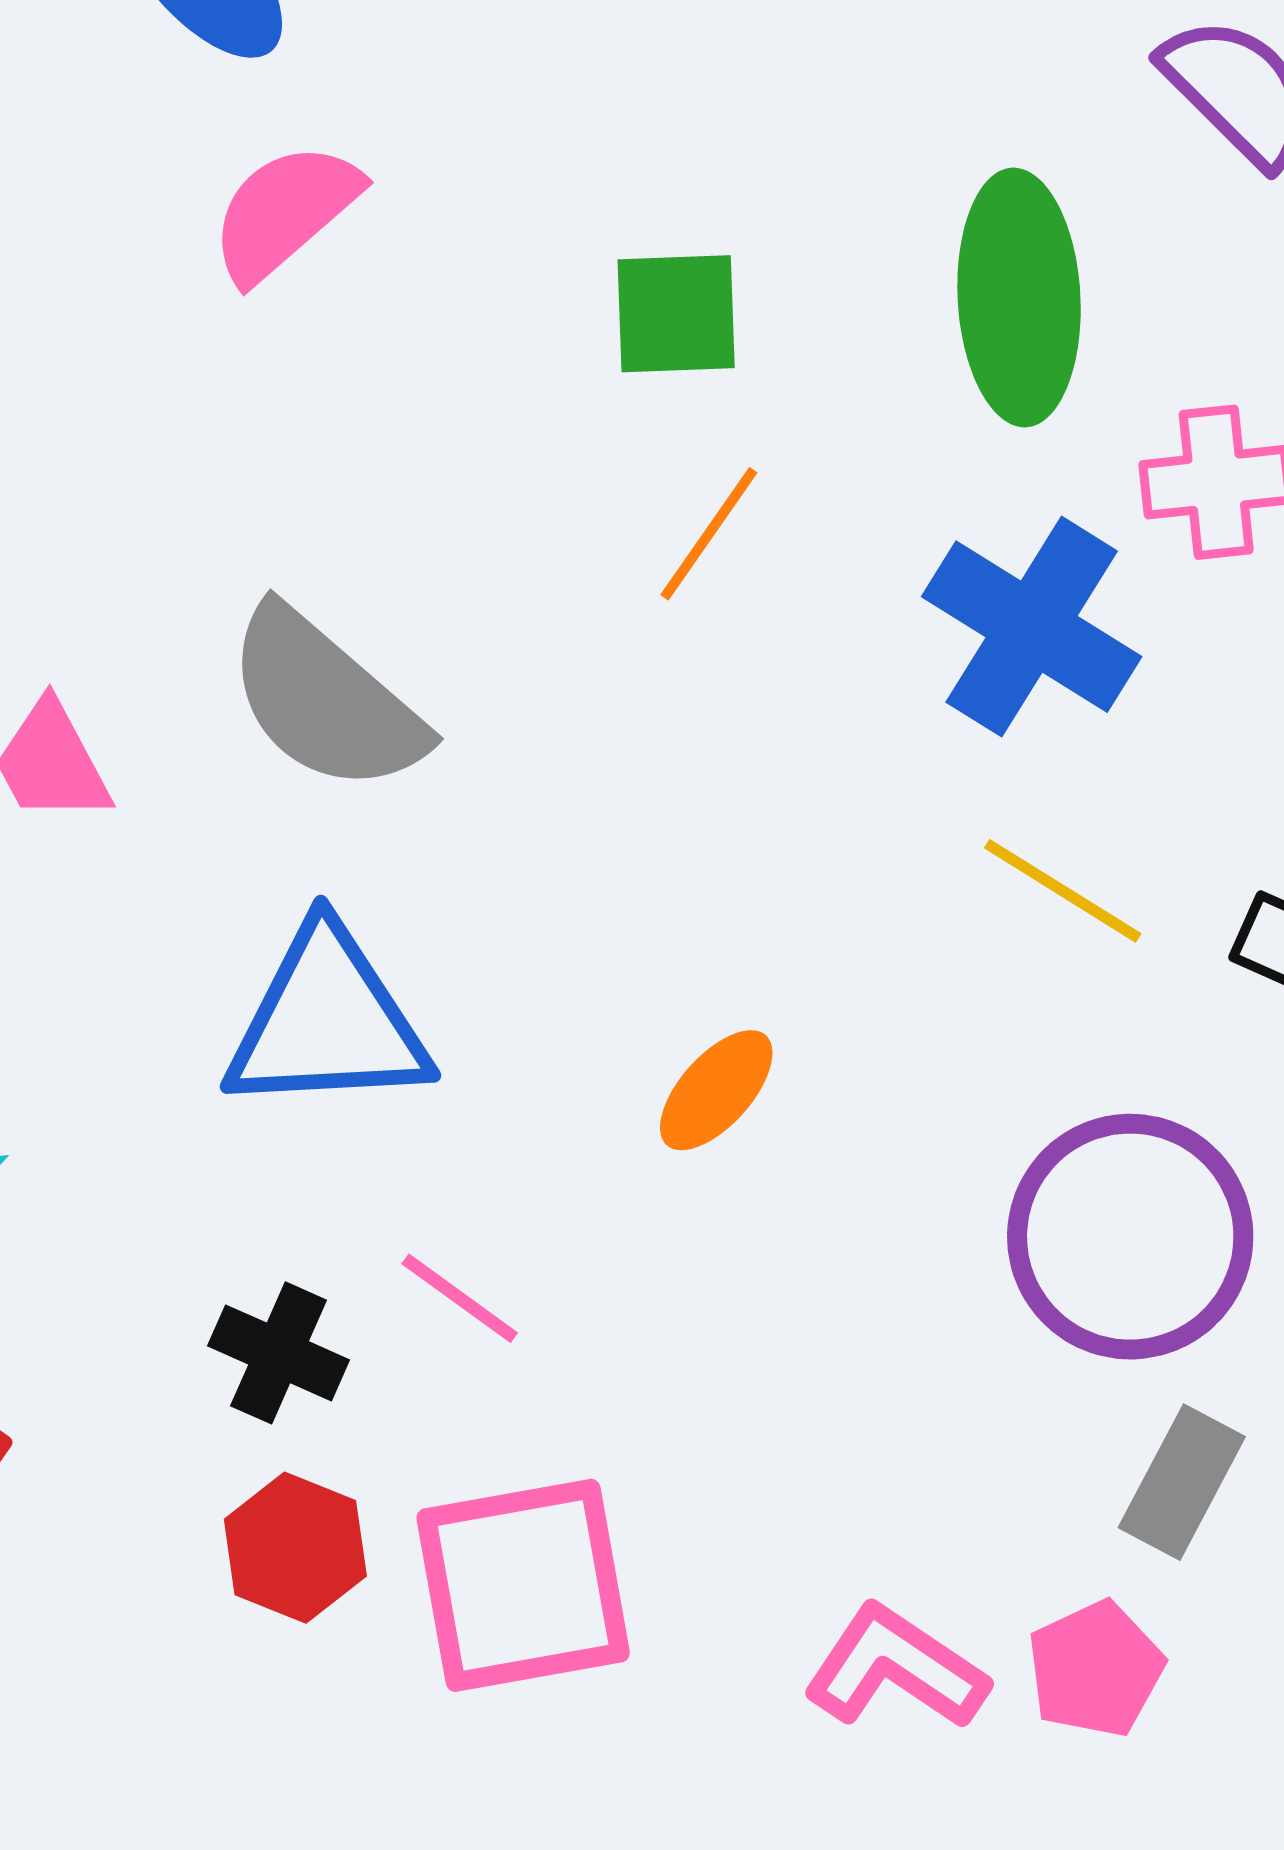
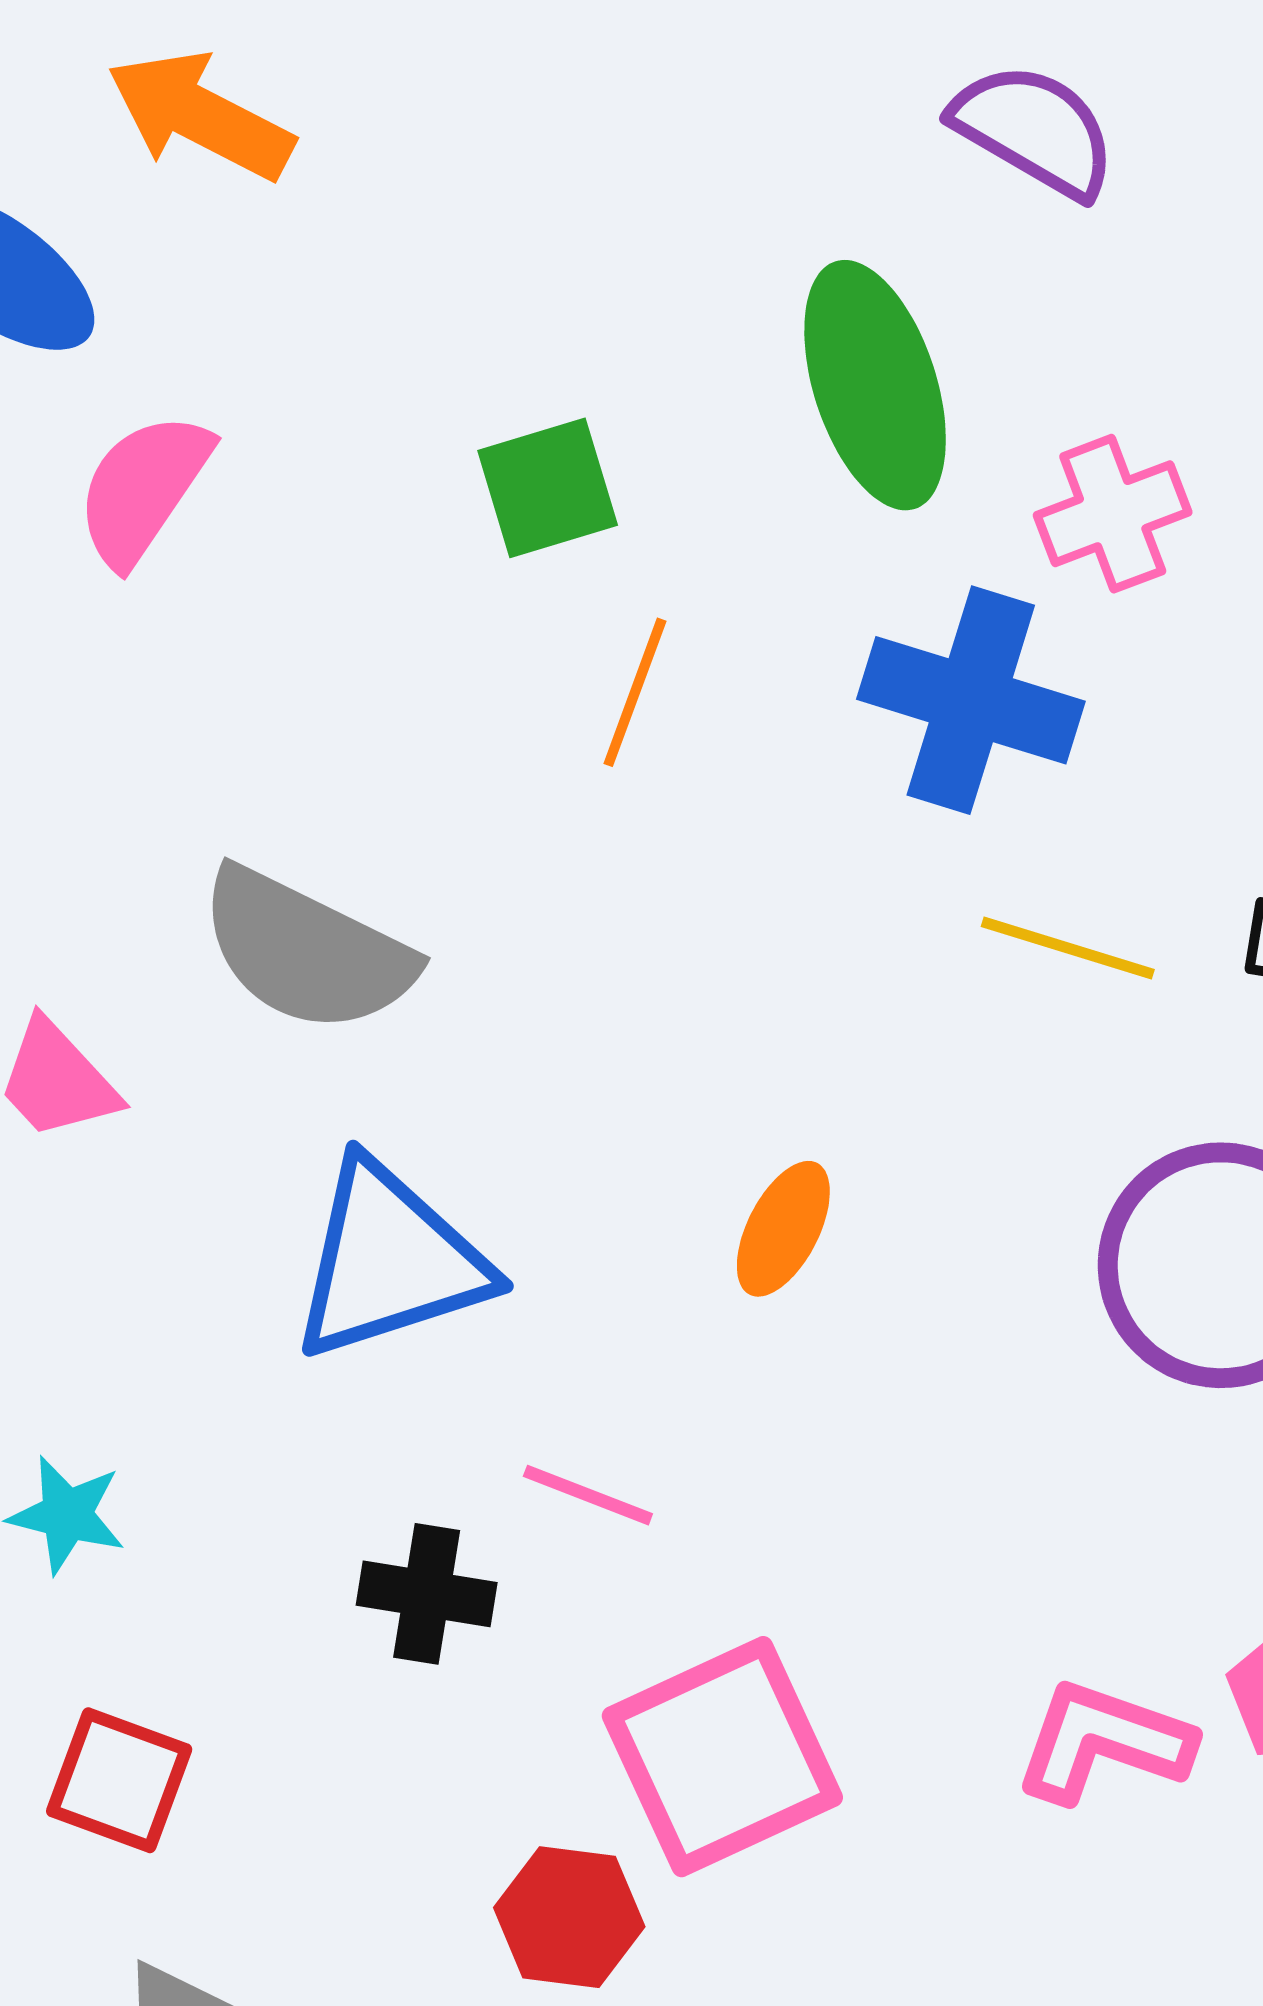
red hexagon: (295, 1548) -> (569, 1917), moved

